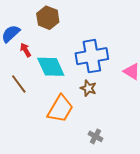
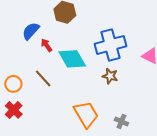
orange trapezoid: (60, 109) -> (86, 114), moved, turned -56

